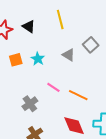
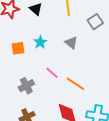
gray square: (91, 45) -> (95, 22), moved
orange square: (16, 60) -> (18, 48), moved

